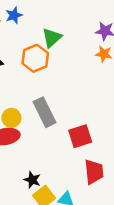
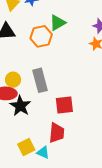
red trapezoid: (94, 172) -> (57, 133), moved
black star: (32, 180) -> (20, 106), moved, size x1.5

